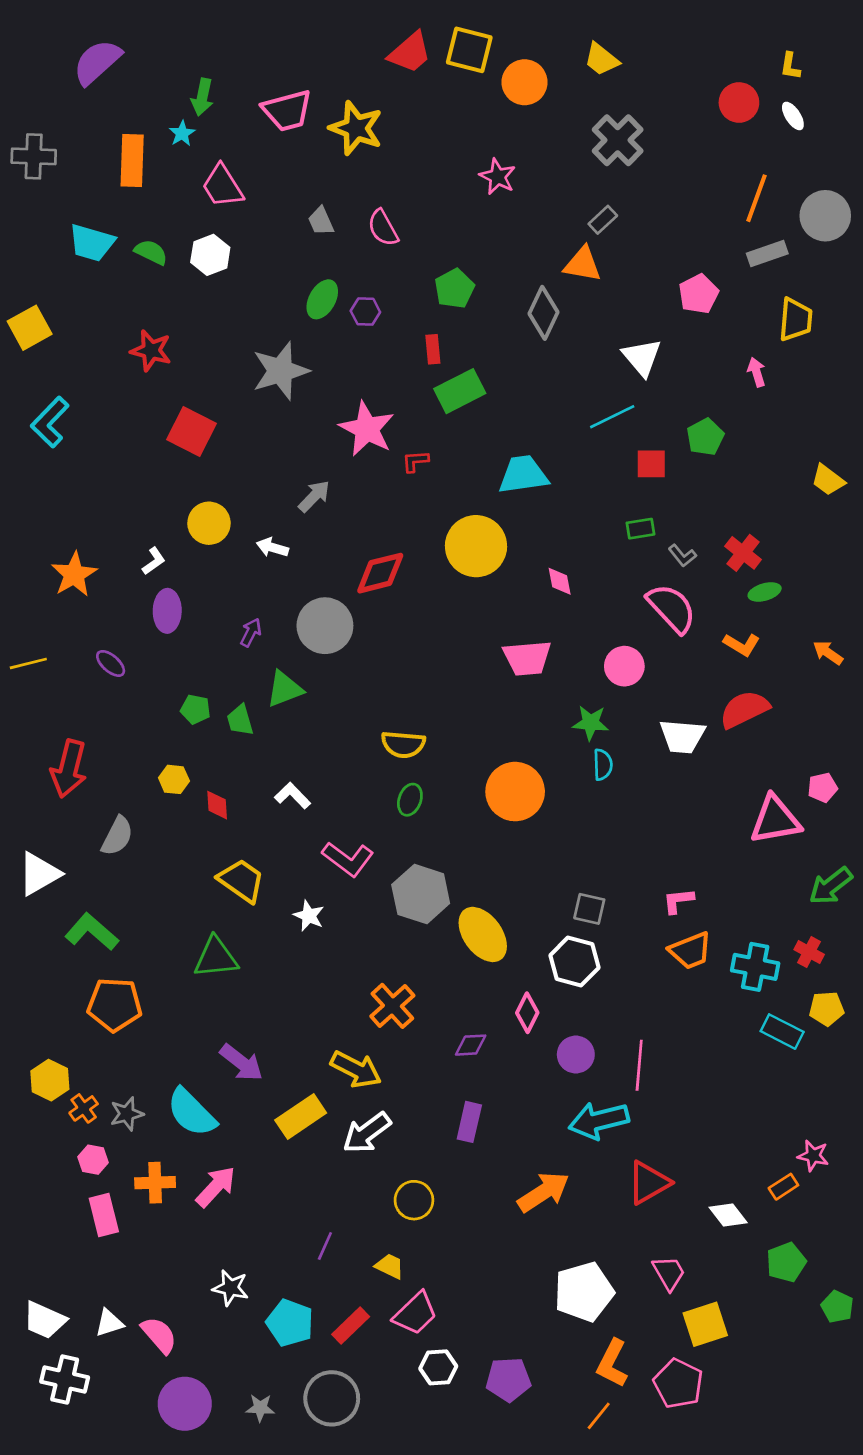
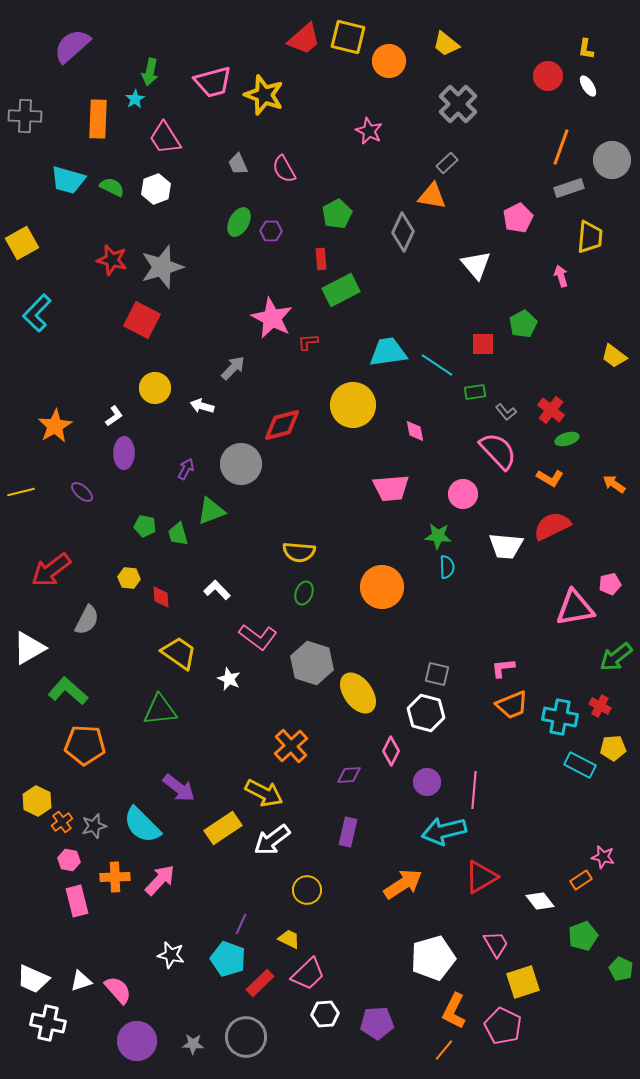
gray star: (280, 371) -> (162, 267), moved
cyan line: (612, 417) -> (437, 365), moved, turned 60
red arrow: (69, 769) -> (51, 570), turned 39
cyan pentagon: (290, 1323) -> (228, 959), moved

